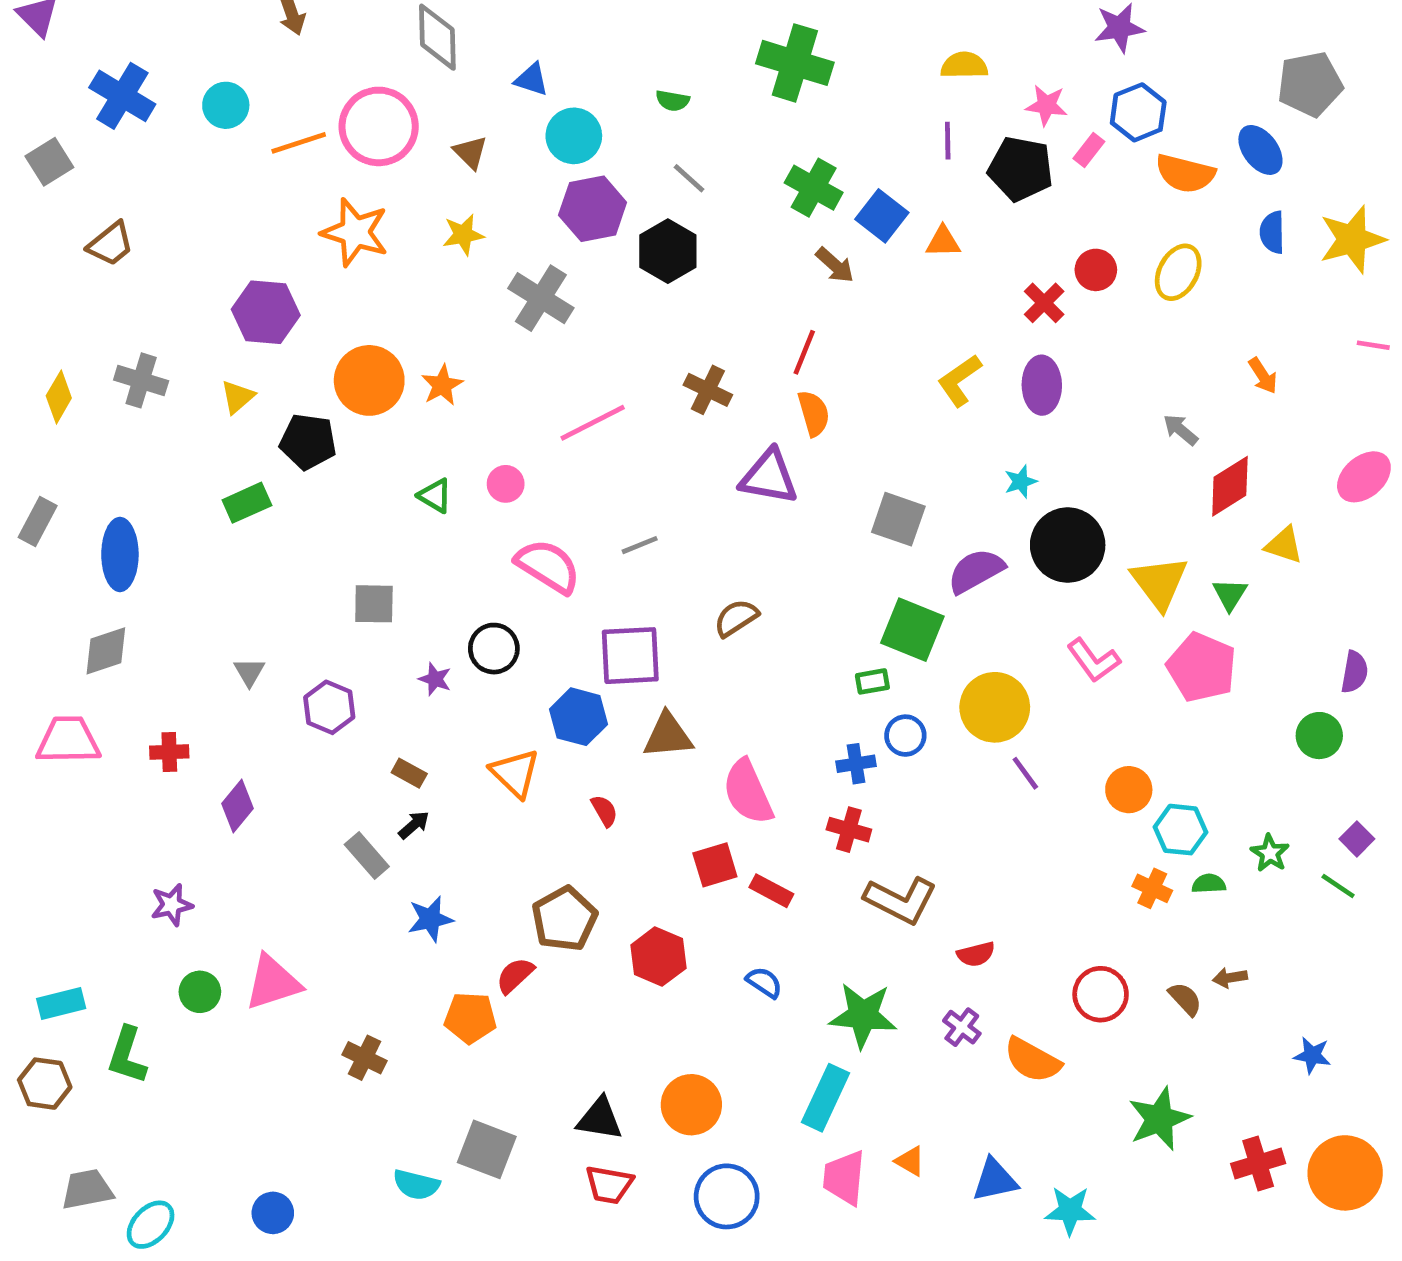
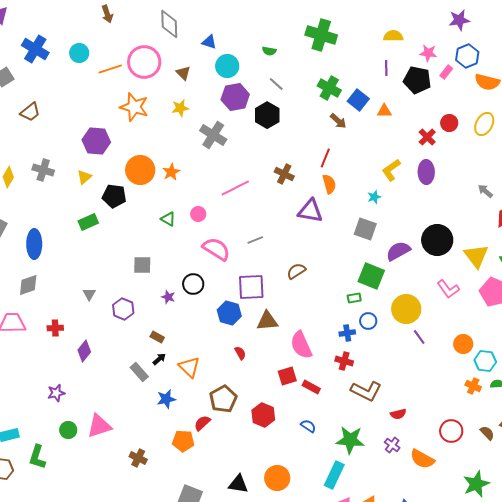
cyan star: (1021, 482) -> (374, 197), moved
orange triangle: (515, 773) -> (189, 367), moved

